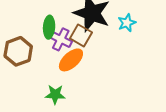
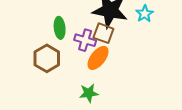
green ellipse: (49, 27) -> (60, 28), moved

